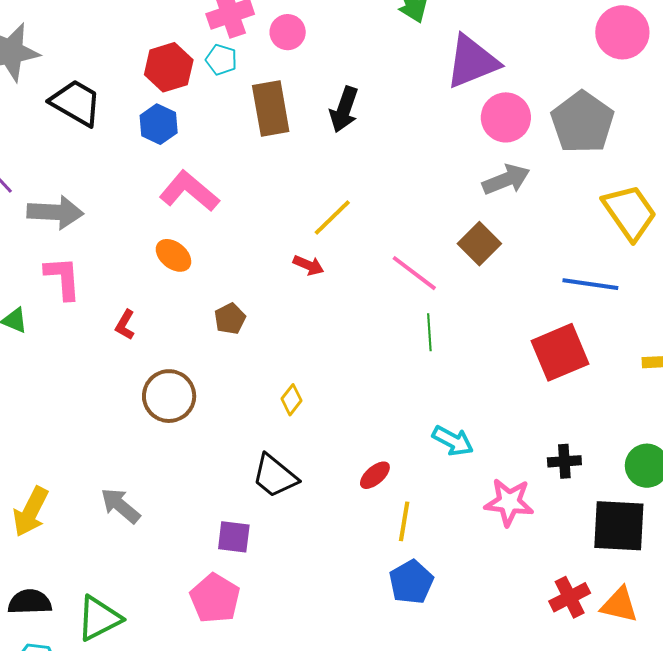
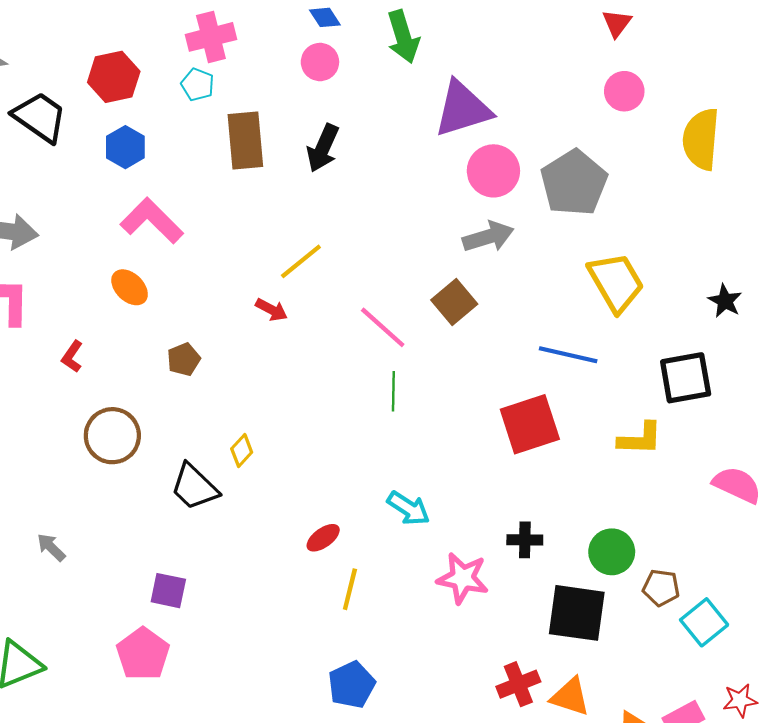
pink circle: (288, 32) -> (320, 62), moved
pink circle: (622, 32) -> (624, 91), size x0.7
red hexagon: (169, 67) -> (114, 77), moved
black trapezoid: (275, 476) -> (194, 487), moved
gray arrow: (120, 506) -> (51, 547), size x0.7
blue pentagon: (411, 582) -> (352, 685), moved

